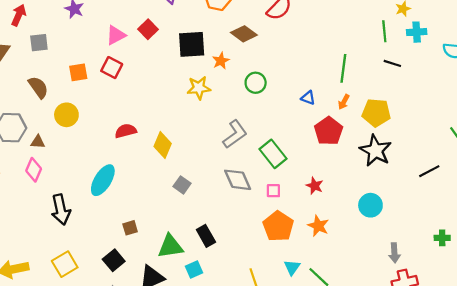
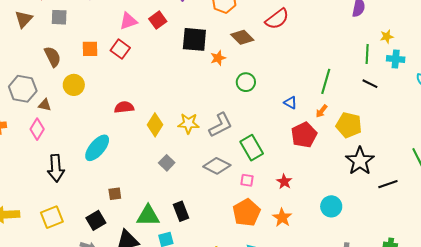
yellow star: (199, 88) -> (188, 123), moved
black star: (375, 151) -> (360, 161), moved
gray diamond: (238, 180) -> (217, 166), turned -48

